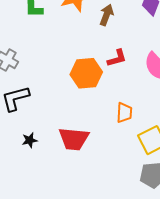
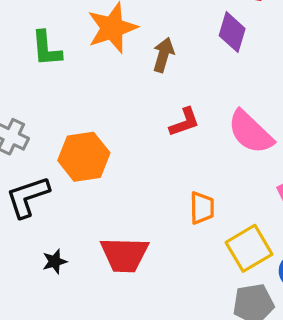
orange hexagon: (86, 73) -> (84, 157), moved

